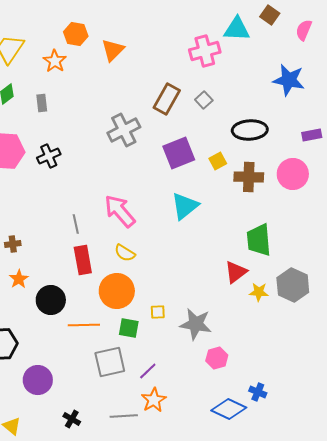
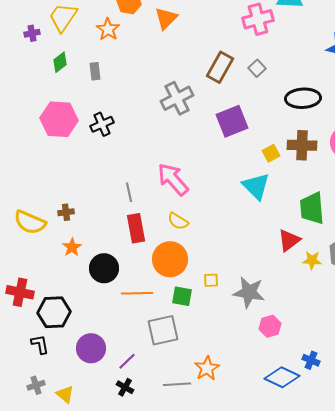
yellow square: (218, 161) -> (271, 153), moved
cyan triangle: (185, 206) -> (256, 186), moved, turned -36
purple line: (148, 371) -> (127, 361), moved

